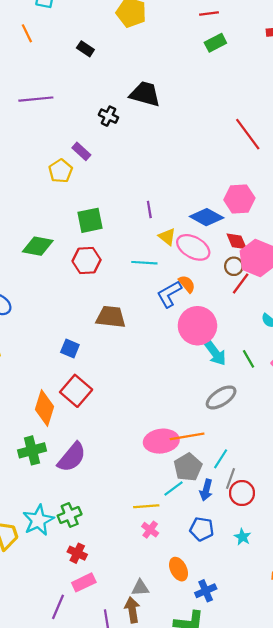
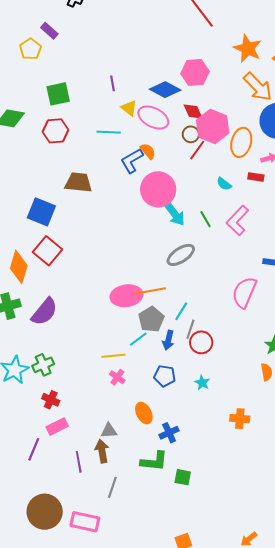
blue square: (70, 348) -> (41, 212), size x1.6

